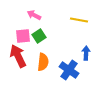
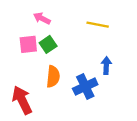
red arrow: (18, 56) -> (22, 100), moved
blue cross: (69, 70) -> (85, 86), turned 30

